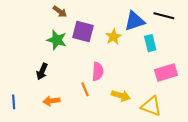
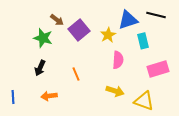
brown arrow: (60, 12) -> (57, 20), moved
purple square: (83, 32) -> (79, 30), turned 35
green star: (57, 40) -> (43, 38), moved
pink semicircle: (98, 71) -> (118, 60), moved
orange line: (85, 89) -> (76, 74), moved

